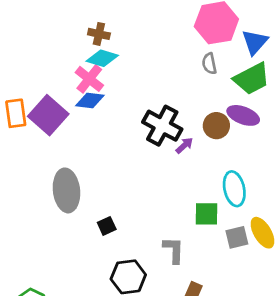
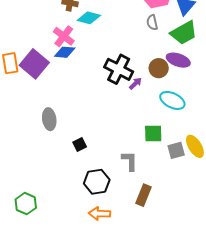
cyan diamond: (102, 58) -> (89, 18), moved
cyan ellipse: (234, 189) -> (172, 100), moved, turned -50
gray ellipse: (66, 190) -> (49, 119), size x0.7

